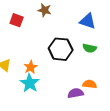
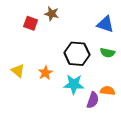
brown star: (45, 10) -> (52, 14), moved
cyan star: (30, 83) -> (74, 84), moved, turned -30
purple semicircle: (76, 93) -> (93, 100), turned 119

